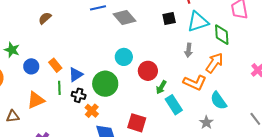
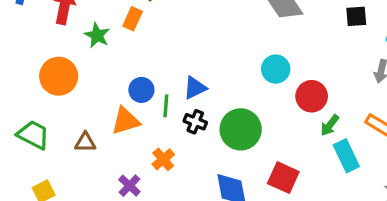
orange rectangle: (55, 65) -> (133, 19), moved, turned 56
blue circle: (31, 66) -> (141, 90), moved
green circle: (105, 84) -> (241, 129), moved
orange cross: (92, 111) -> (163, 159), moved

